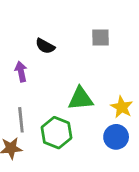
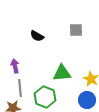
purple arrow: (21, 72) -> (15, 66), moved

